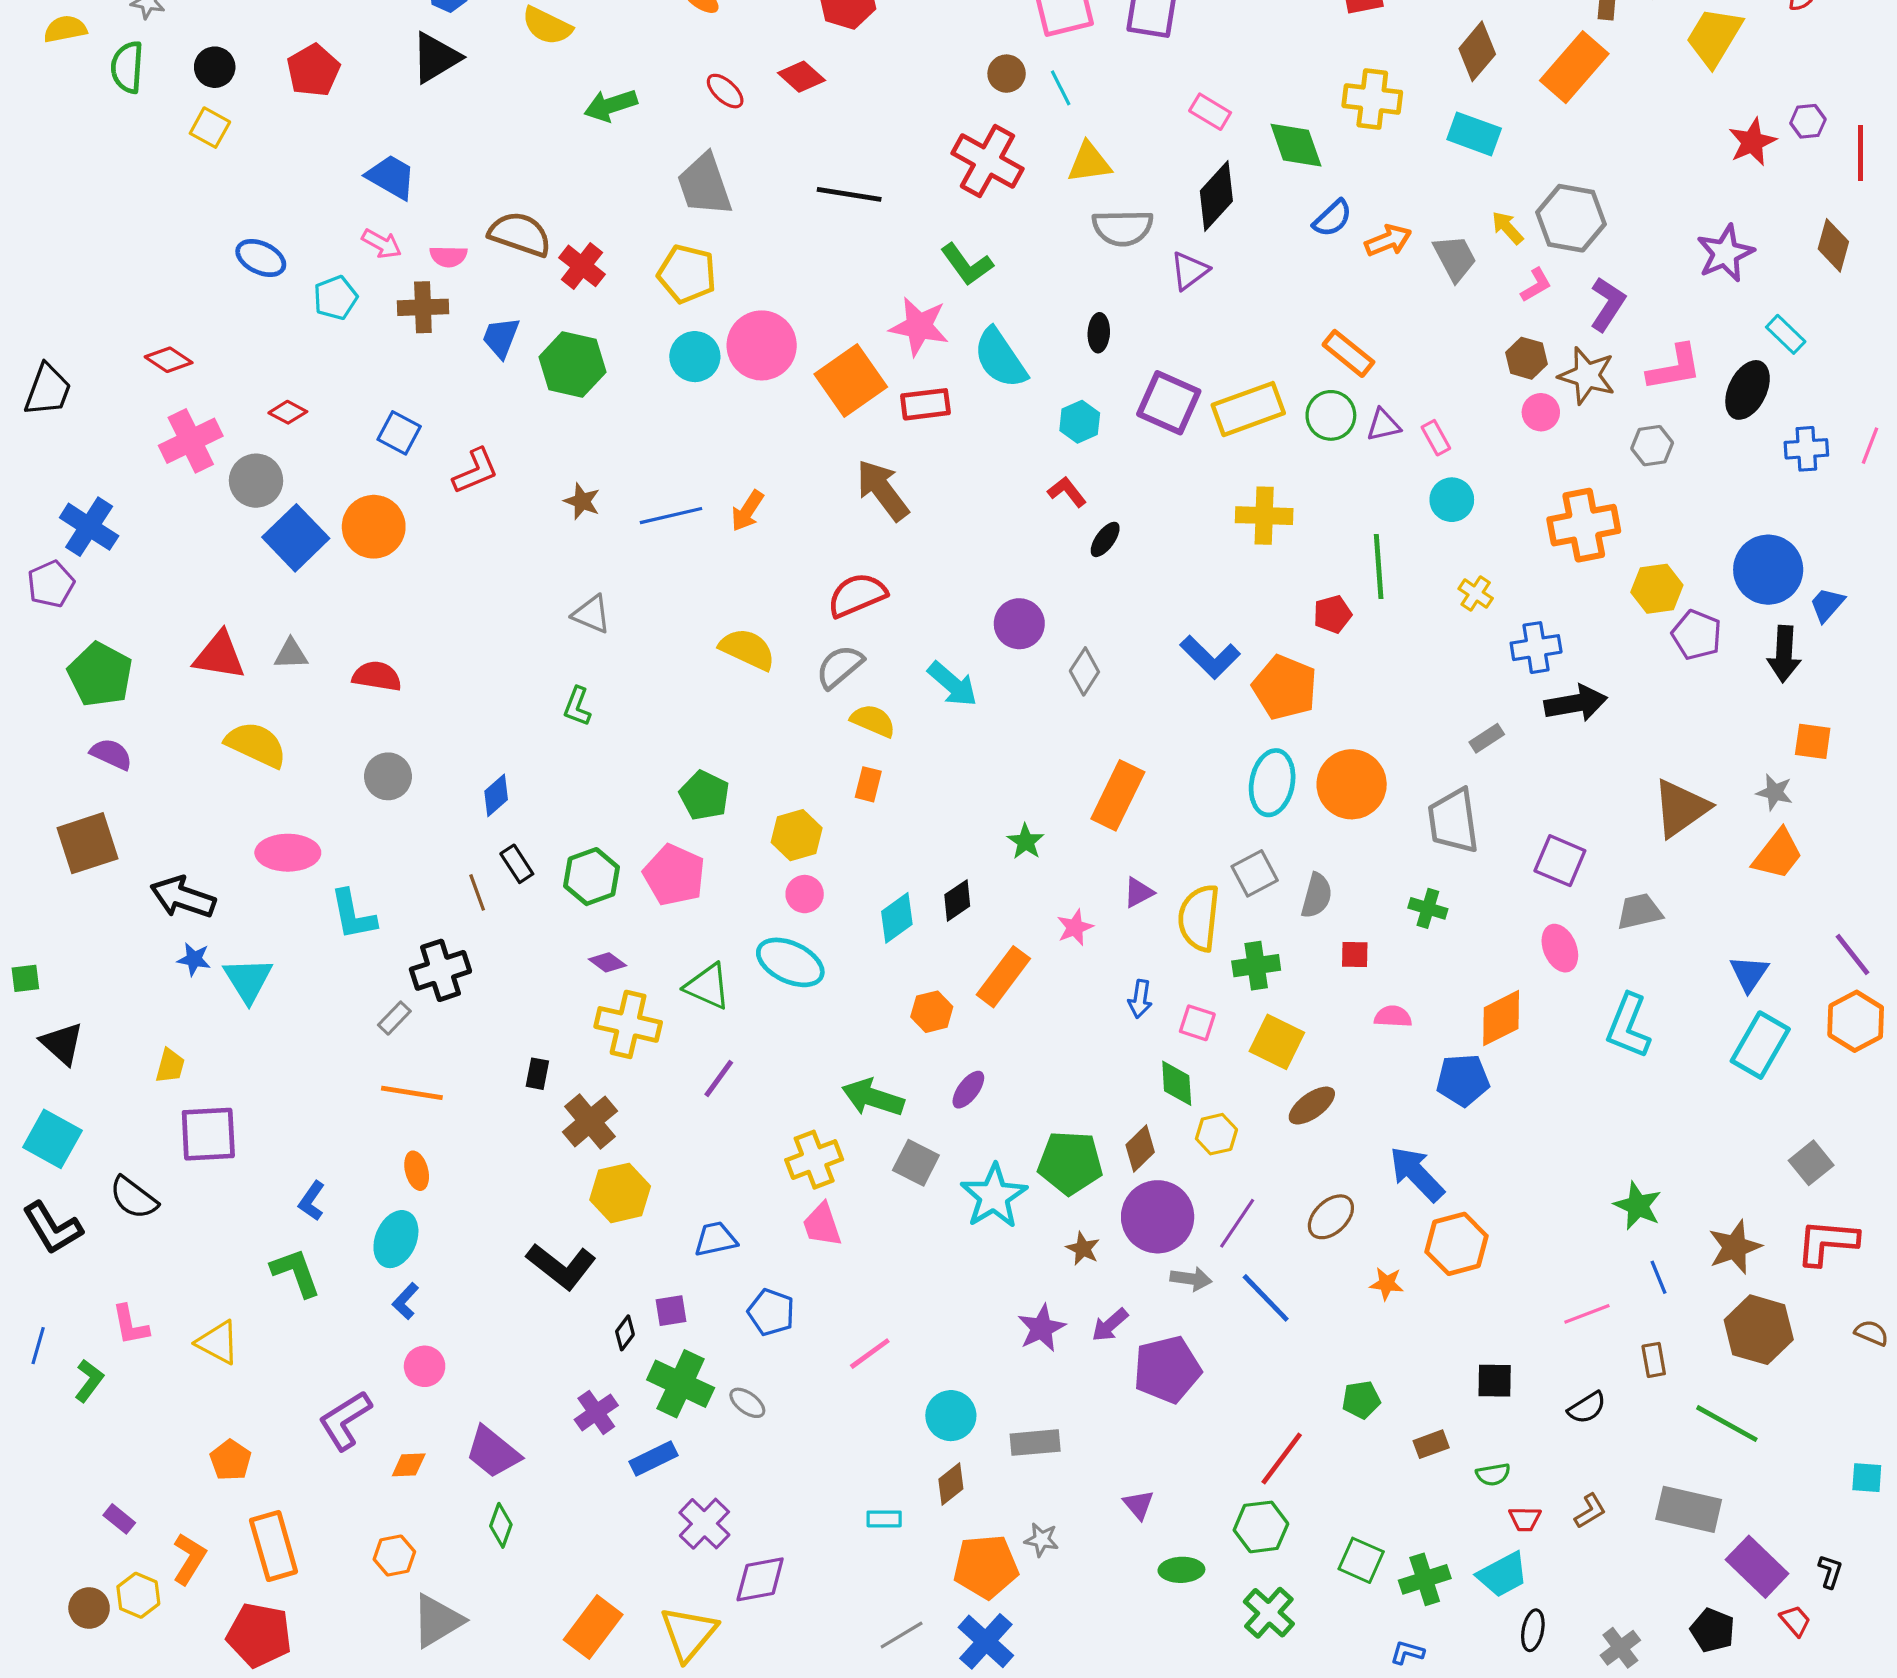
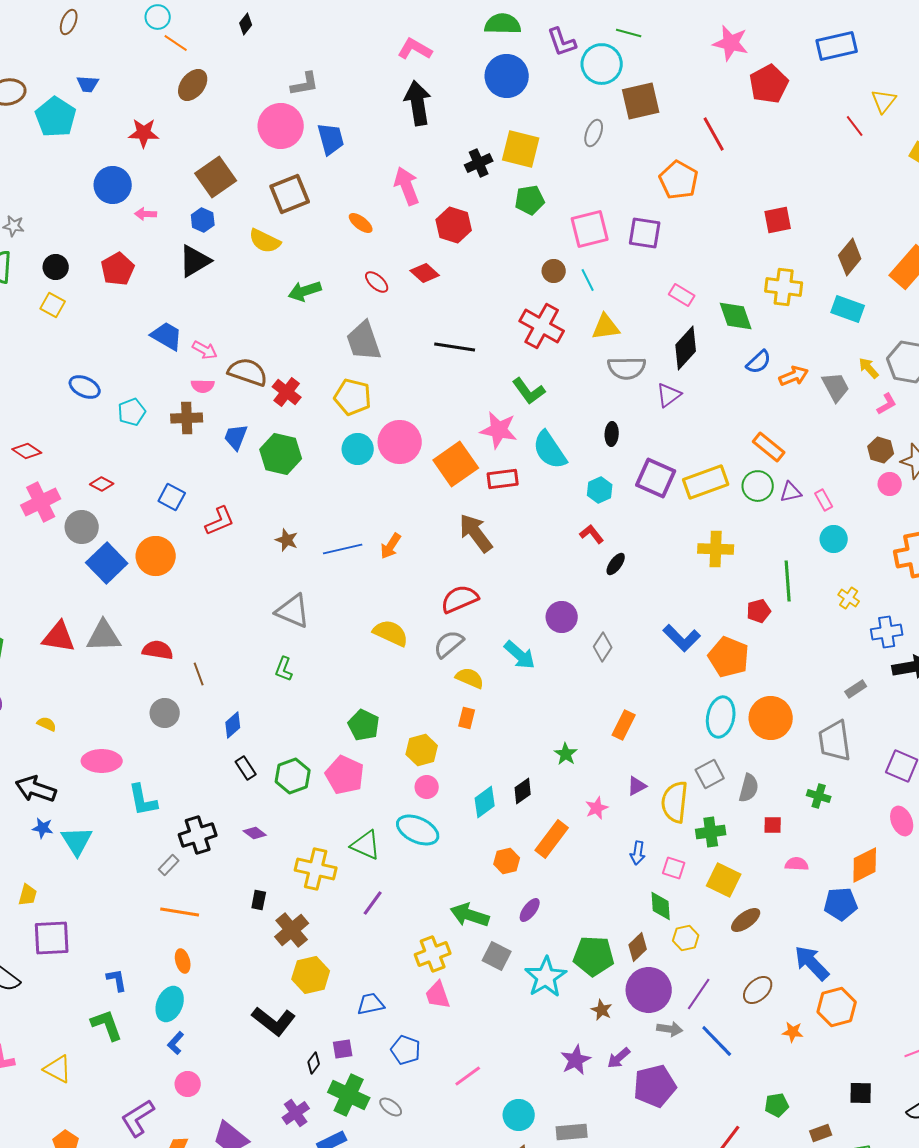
pink arrow: (382, 244) -> (205, 350), moved
gray triangle: (592, 614) -> (293, 611), size x1.4
gray triangle: (291, 654) -> (104, 636), size x1.6
yellow semicircle: (256, 745) -> (47, 724), moved, size x0.5
orange rectangle: (1118, 795) -> (624, 725), size x0.7
brown line: (477, 892) -> (199, 674), moved
purple diamond: (607, 962) -> (255, 833), moved
blue L-shape: (312, 1201) -> (117, 980), turned 135

